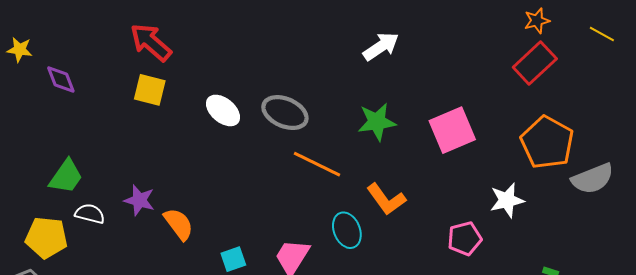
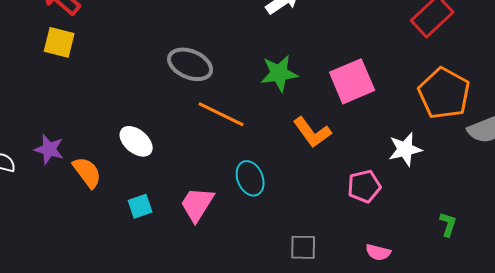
white ellipse: (223, 110) -> (136, 141), moved
orange L-shape: (386, 199) -> (312, 132), moved

